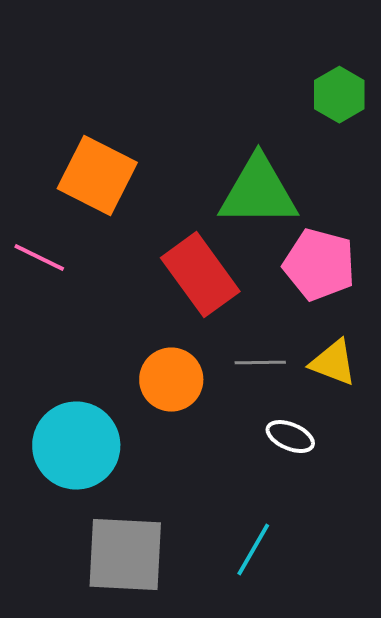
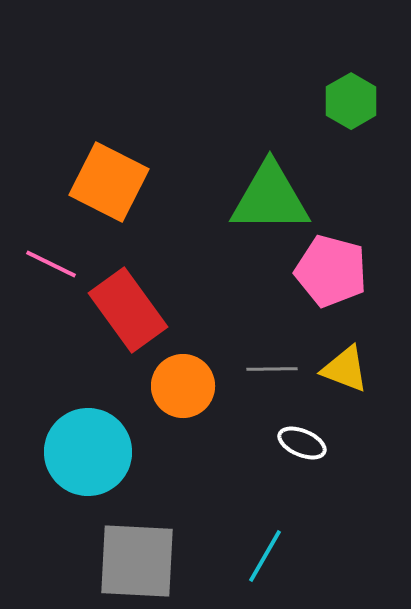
red rectangle: (200, 275) -> (128, 310), moved

